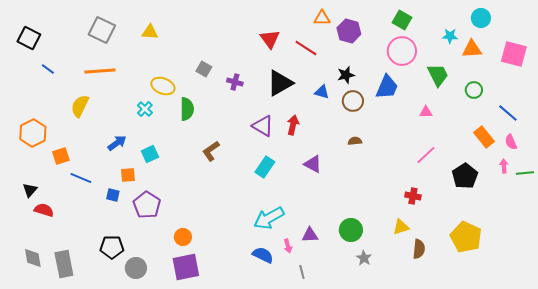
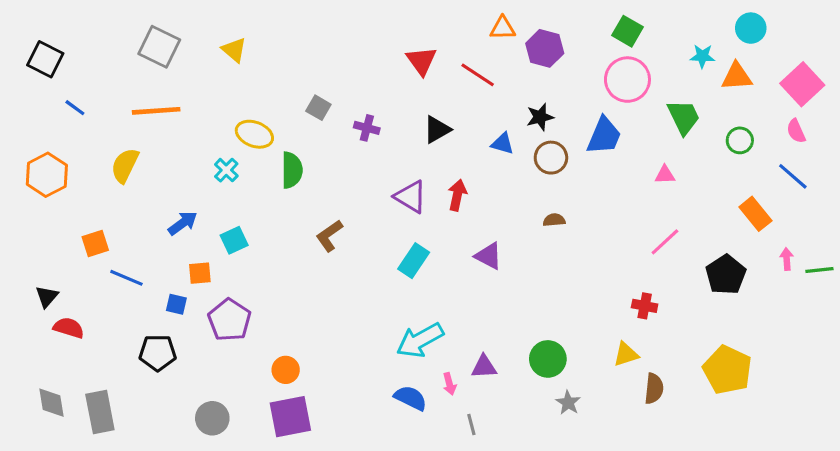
yellow triangle: (150, 32) -> (234, 50), turned 36
pink square: (514, 54) -> (802, 84), turned 32
black triangle: (280, 83) -> (437, 130), size x0.7
orange hexagon: (33, 133) -> (47, 175), moved
pink semicircle: (511, 142) -> (796, 131), moved
black pentagon: (112, 247) -> (158, 353), moved

